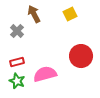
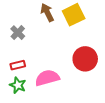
brown arrow: (34, 14) -> (47, 13), moved
yellow square: (70, 14) -> (74, 15), size x1.5

